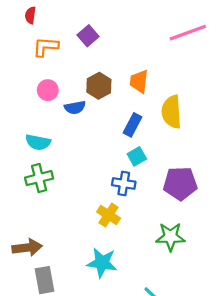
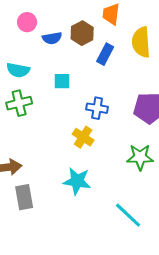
brown hexagon: (99, 86) -> (82, 33), moved
cyan square: (137, 156) -> (62, 81), moved, turned 30

